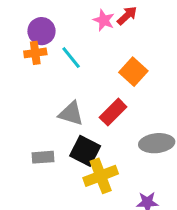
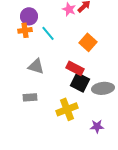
red rectangle: (113, 112) -> (75, 68), turned 72
gray triangle: (71, 114) -> (36, 66), moved
black square: (85, 151) -> (80, 82), moved

